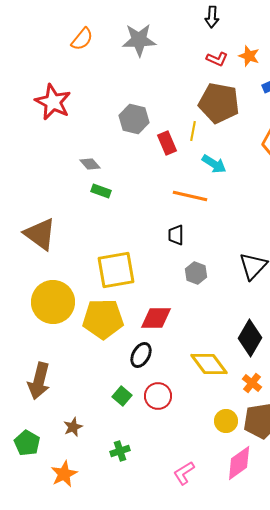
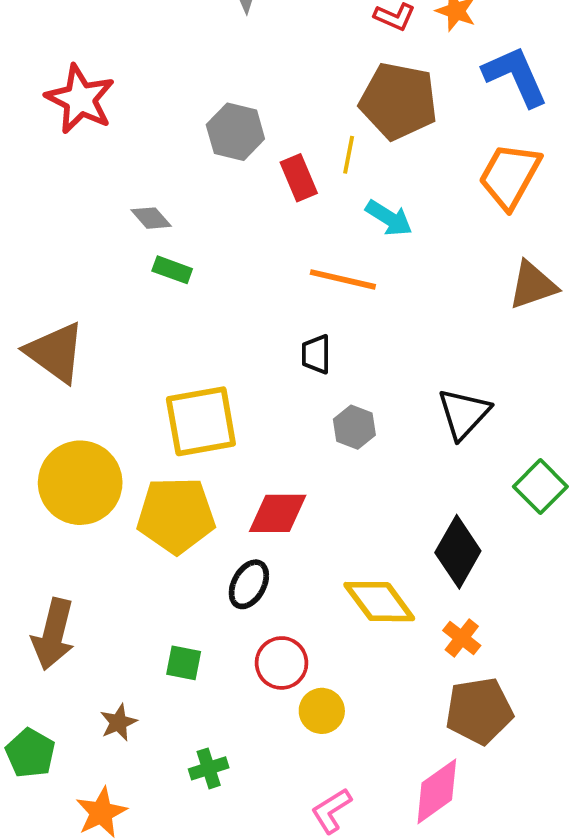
green square: (122, 396) -> (184, 663), moved, turned -30
yellow circle: (226, 421) -> (322, 711), moved

